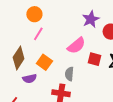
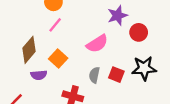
red square: (94, 59) -> (116, 75), moved
gray semicircle: (69, 74) -> (94, 75), moved

